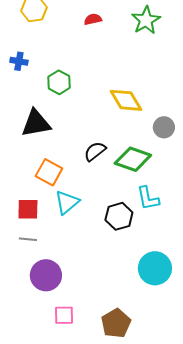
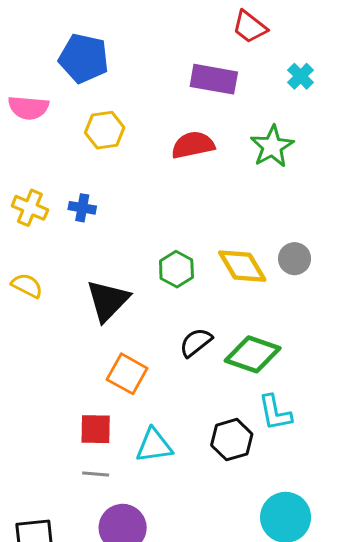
red semicircle: (93, 19) -> (193, 145), size x1.6
green hexagon: (59, 82) -> (176, 269), moved
black triangle: (36, 123) -> (108, 301), turned -36
gray circle: (164, 127) -> (295, 259), moved
cyan triangle: (67, 202) -> (154, 446), moved, turned 32

